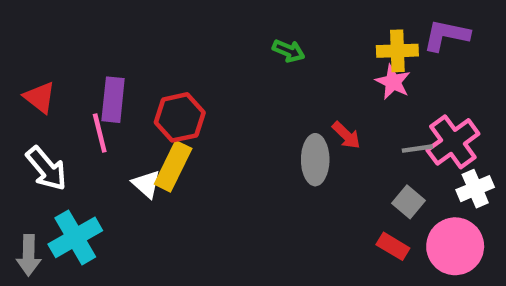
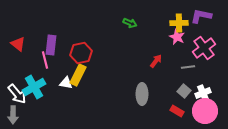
red arrow: (346, 135) -> (156, 61), turned -96
pink cross: (453, 142) -> (204, 48), moved
gray ellipse: (315, 160) -> (142, 94), moved
white arrow: (46, 169) -> (17, 94), moved
white triangle: (146, 184) -> (66, 83), turned -32
white cross: (475, 189) -> (203, 93), moved
cyan cross: (75, 237) -> (34, 87), moved

